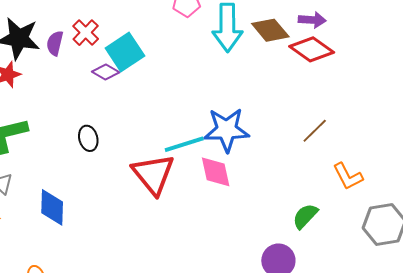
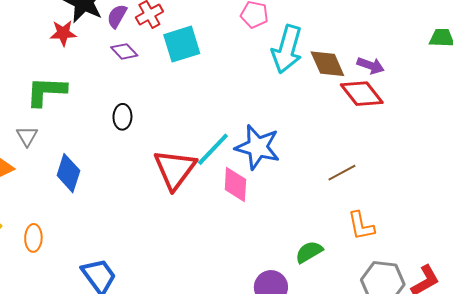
purple diamond: (106, 72) -> (124, 51), moved
cyan line: (184, 144) -> (213, 149), turned -45

